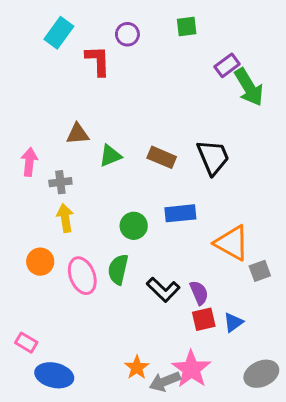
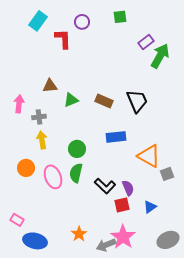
green arrow: (249, 87) -> (160, 56), turned -120
green circle: (134, 226) -> (77, 149), moved
red square: (204, 319) -> (122, 205), moved
orange star: (137, 367) -> (79, 234), moved

